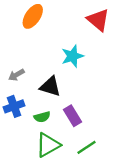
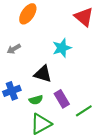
gray arrow: (16, 75) -> (14, 49), moved
green line: (87, 147) -> (84, 111), moved

